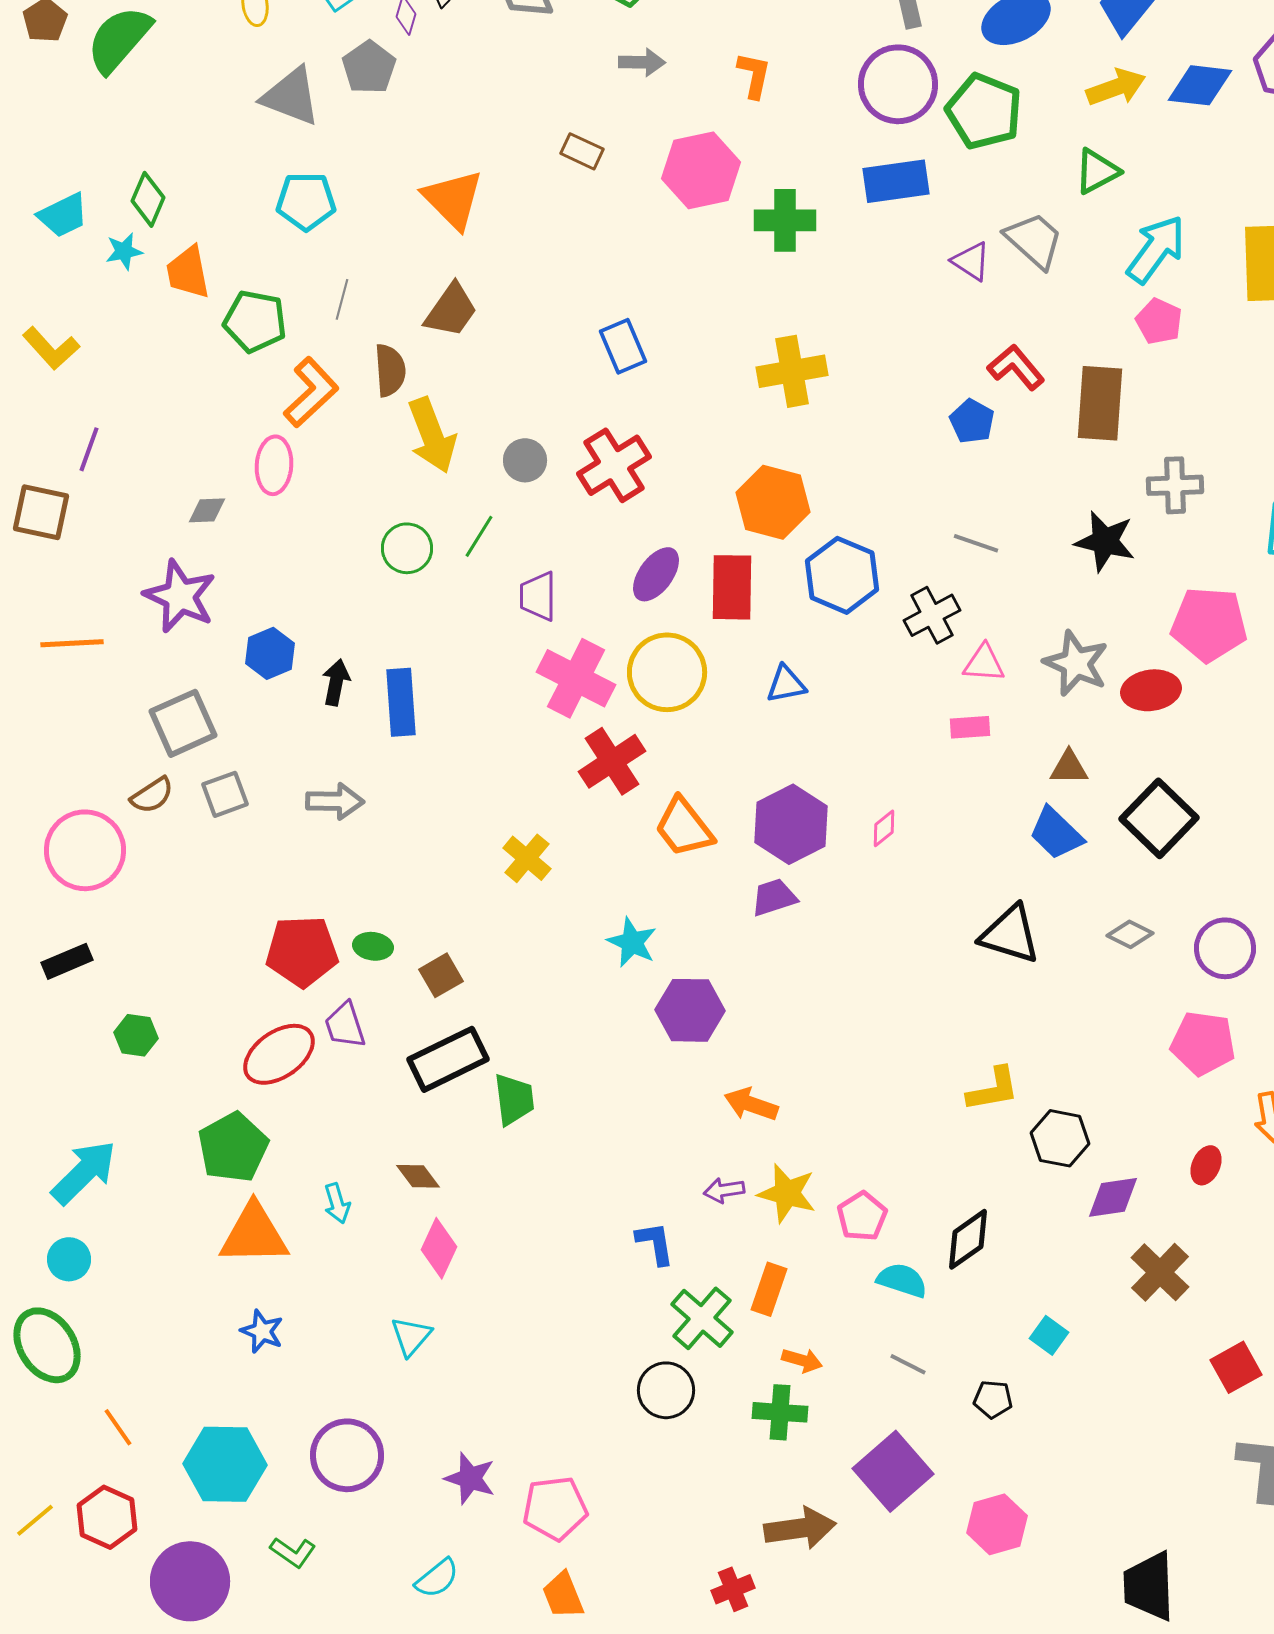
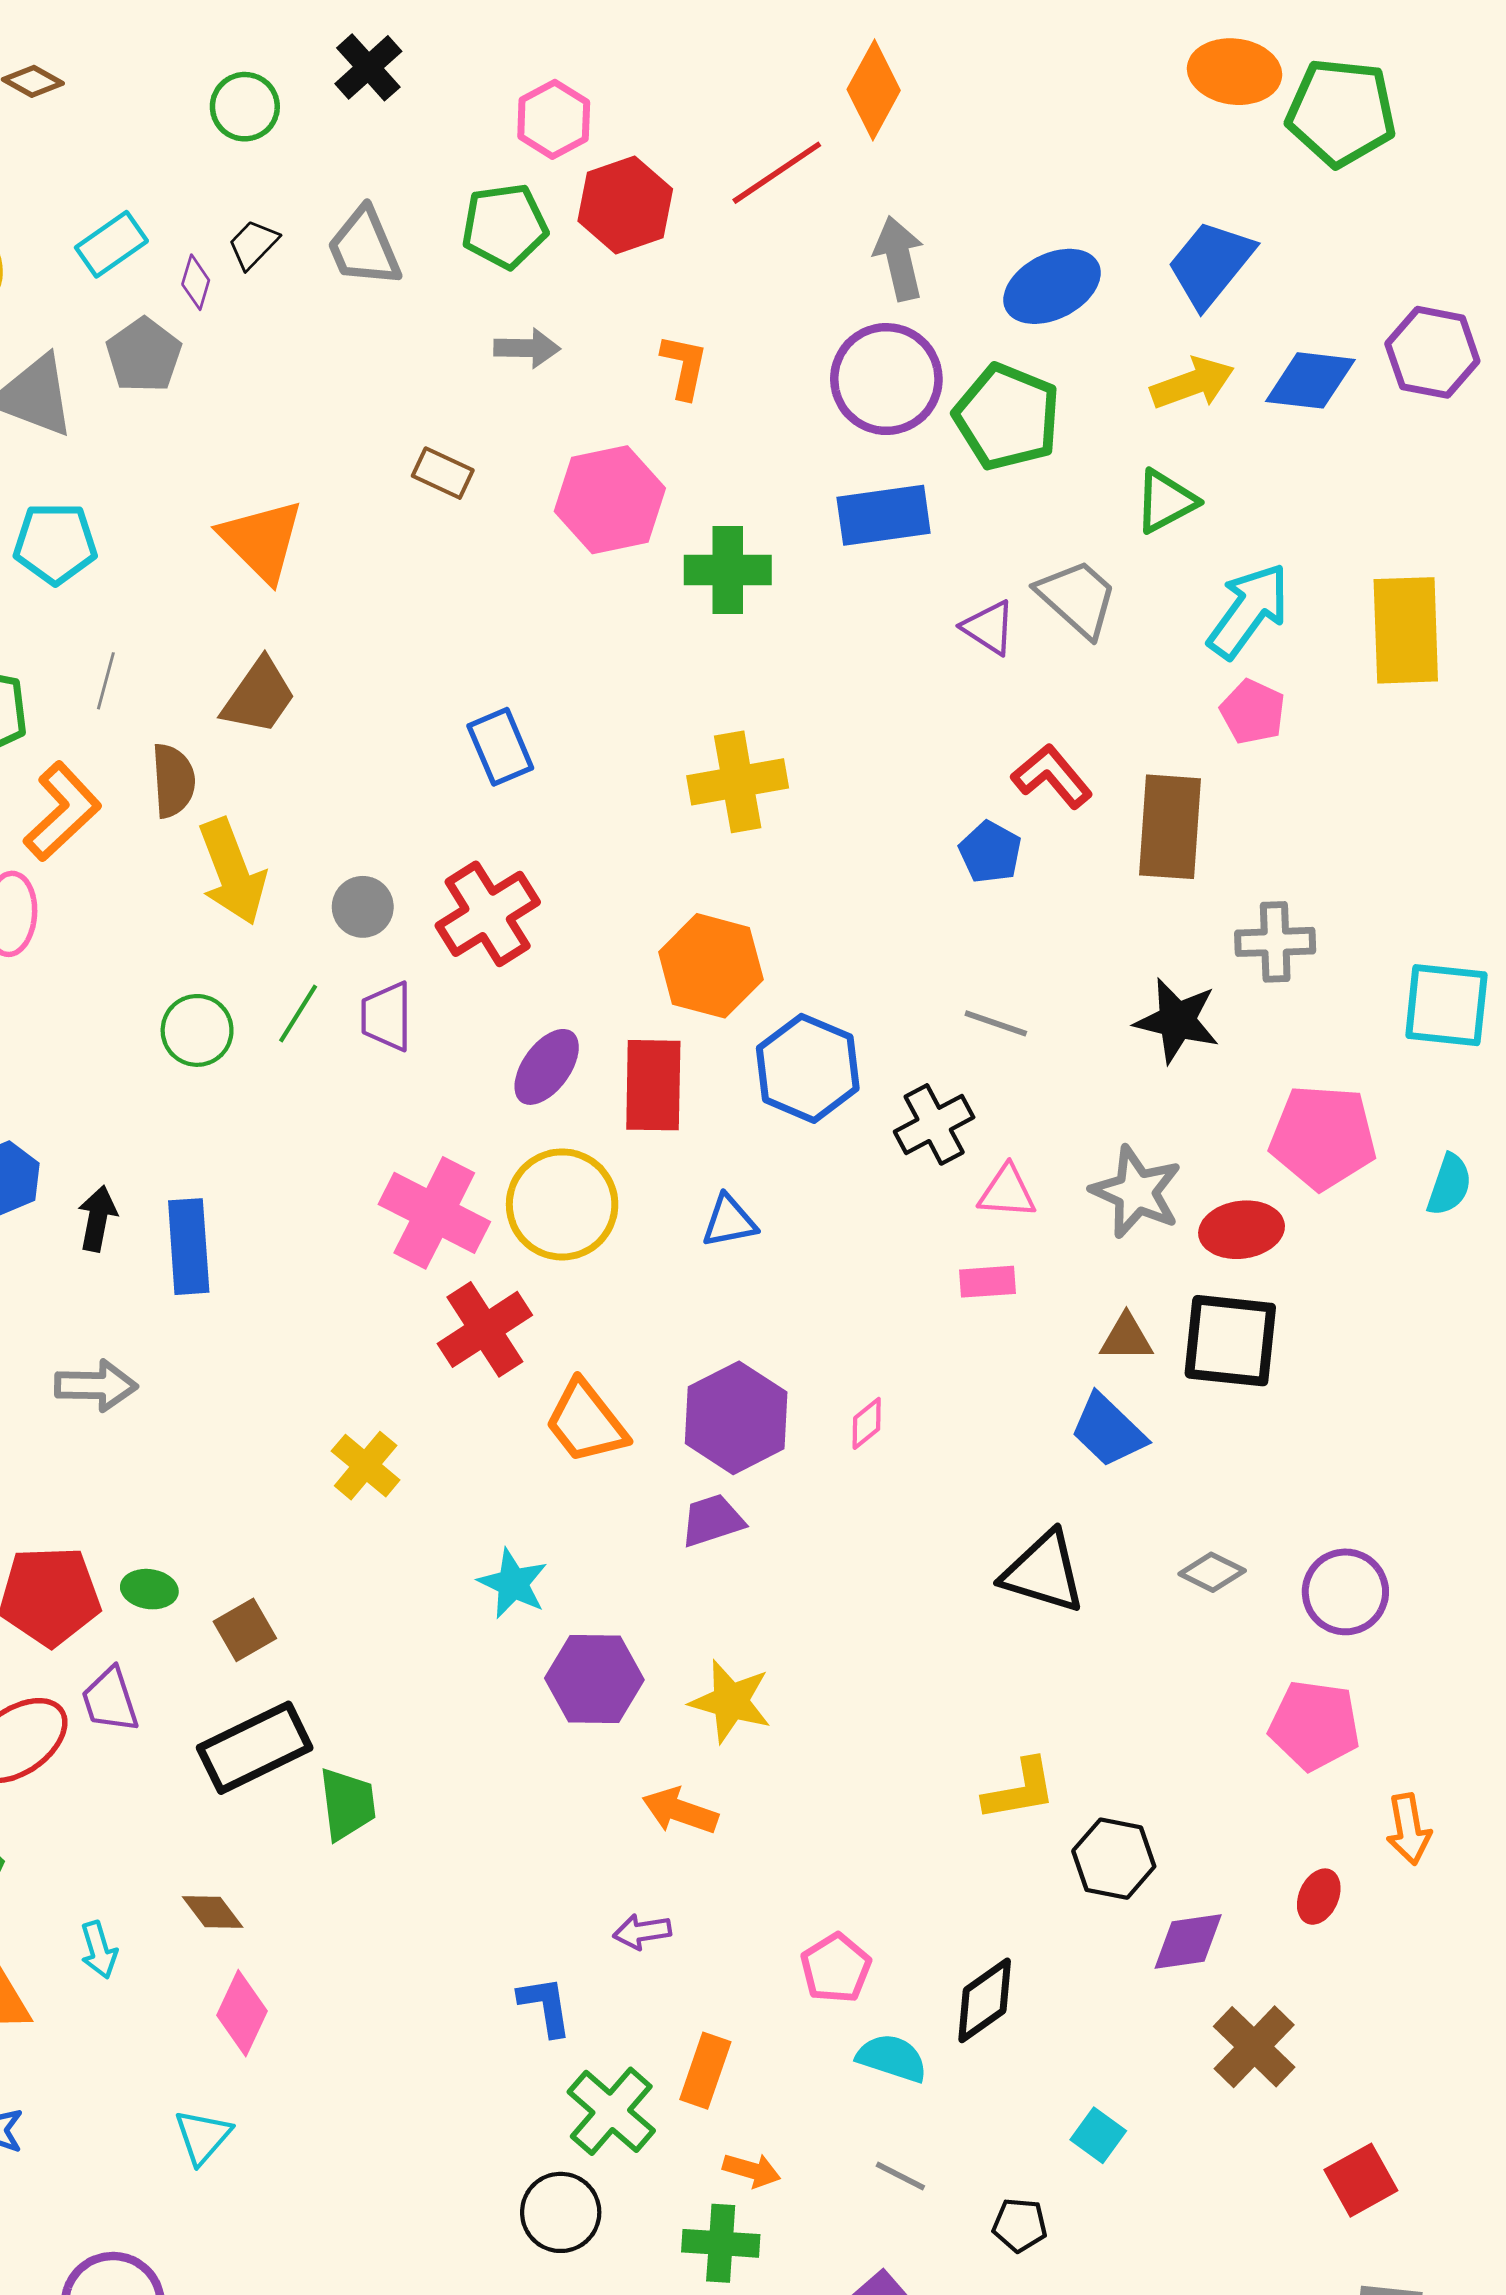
purple trapezoid: (538, 596) -> (387, 1016), moved
black square: (1159, 818) -> (1230, 1341), moved, turned -38
yellow star: (787, 1193) -> (731, 1701), moved

